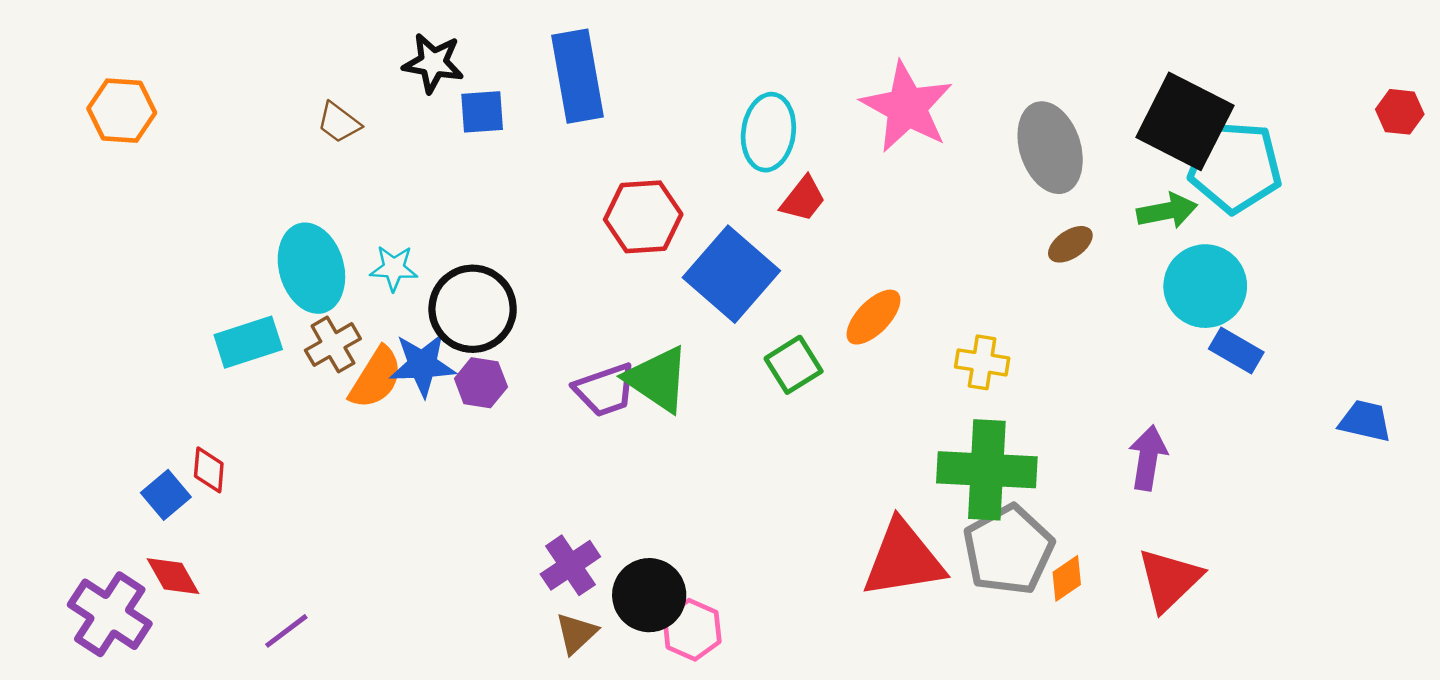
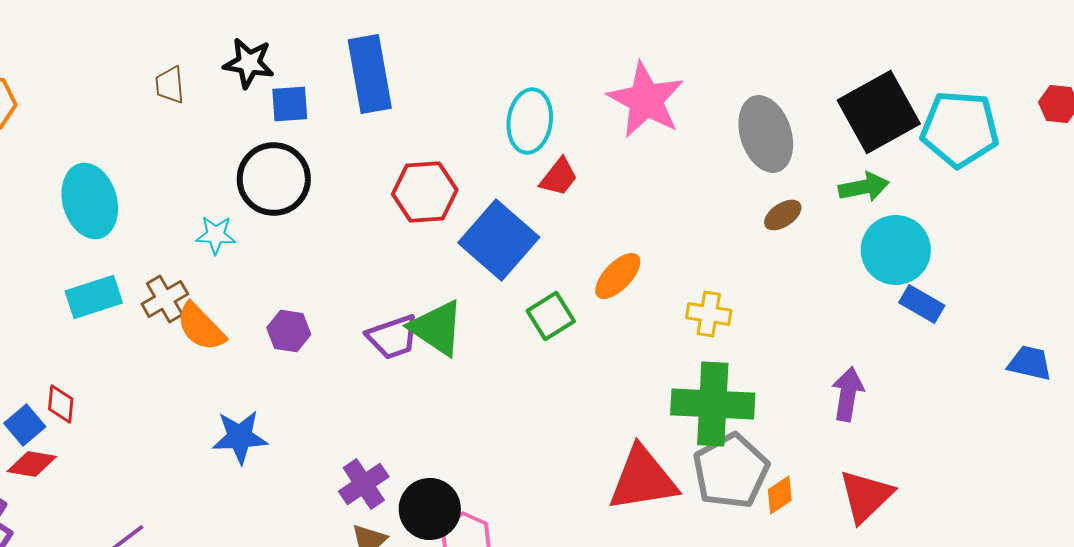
black square: (1185, 121) -> (879, 112), turned 34
brown trapezoid: (339, 123) -> (170, 85), moved, turned 48
cyan pentagon: (1235, 167) -> (960, 129), moved
cyan ellipse: (311, 268) -> (90, 201), moved
black circle: (473, 309) -> (274, 179), moved
blue star: (422, 365) -> (240, 437), moved
orange semicircle: (376, 378) -> (201, 327), turned 104
red diamond: (173, 576) -> (32, 464), moved, turned -51

